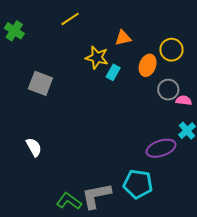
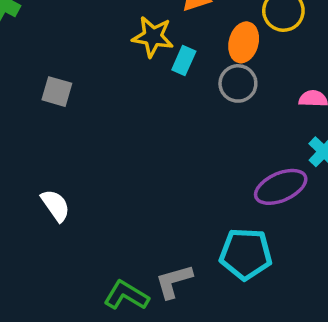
gray square: (40, 83) -> (57, 92), size x0.7
gray circle: (168, 90) -> (238, 83), moved
gray L-shape: (96, 196) -> (174, 281), size x0.7

